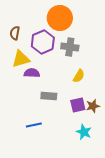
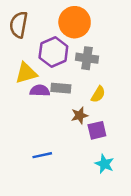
brown semicircle: (15, 33) -> (19, 25), moved, size x1.5
gray rectangle: (49, 96) -> (61, 88), moved
brown star: (93, 106) -> (80, 115), moved

